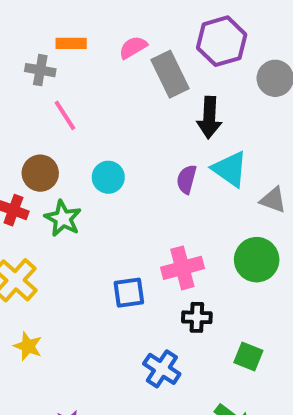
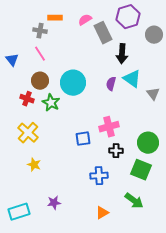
pink line: (65, 115) -> (40, 54), moved
cyan circle: (108, 177) -> (73, 83), size x1.6
gray triangle: (273, 200) -> (153, 94), turned 32
green circle: (257, 260) -> (148, 143), moved
green square: (248, 357) -> (141, 170), size x1.5
blue cross: (162, 369) -> (99, 176), turned -36

